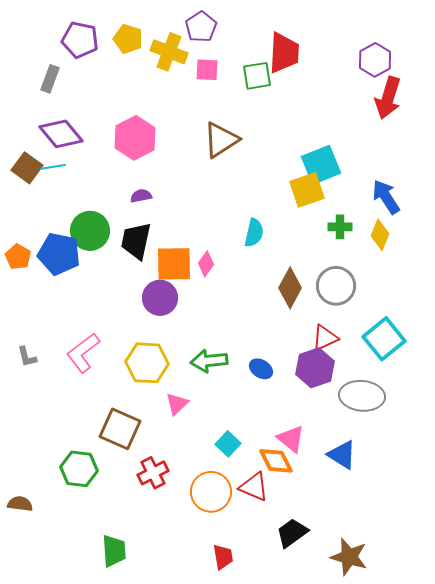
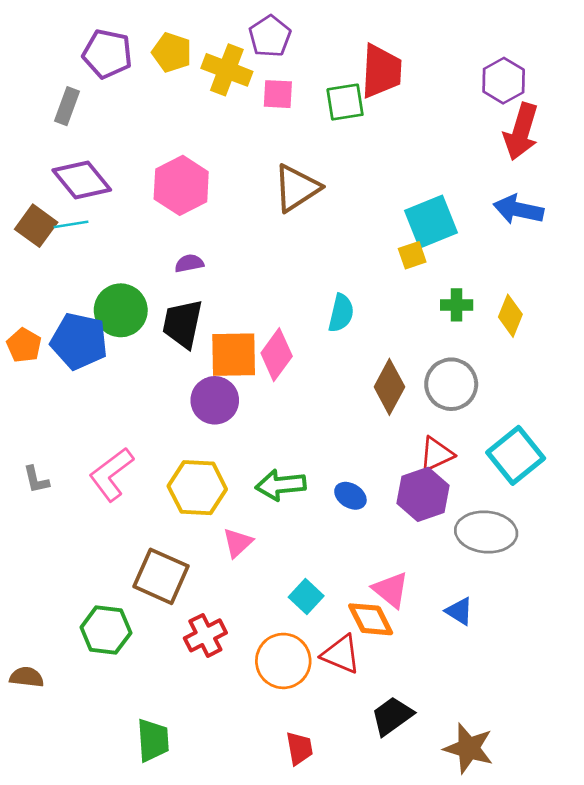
yellow square: (307, 190) -> (412, 255), size x0.6
blue arrow: (386, 197) -> (518, 210), moved, turned -45
pink diamond: (206, 264) -> (277, 355), size x1.5
blue triangle: (342, 455) -> (459, 611), size x0.7

